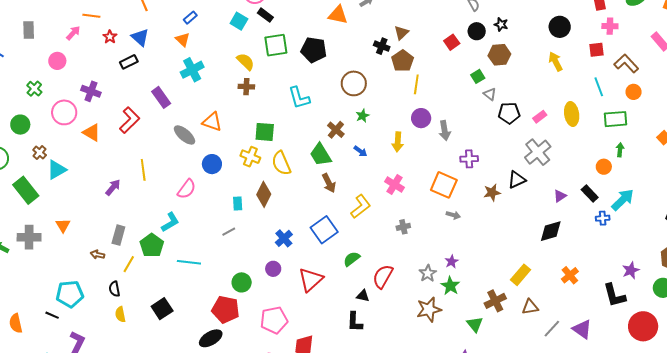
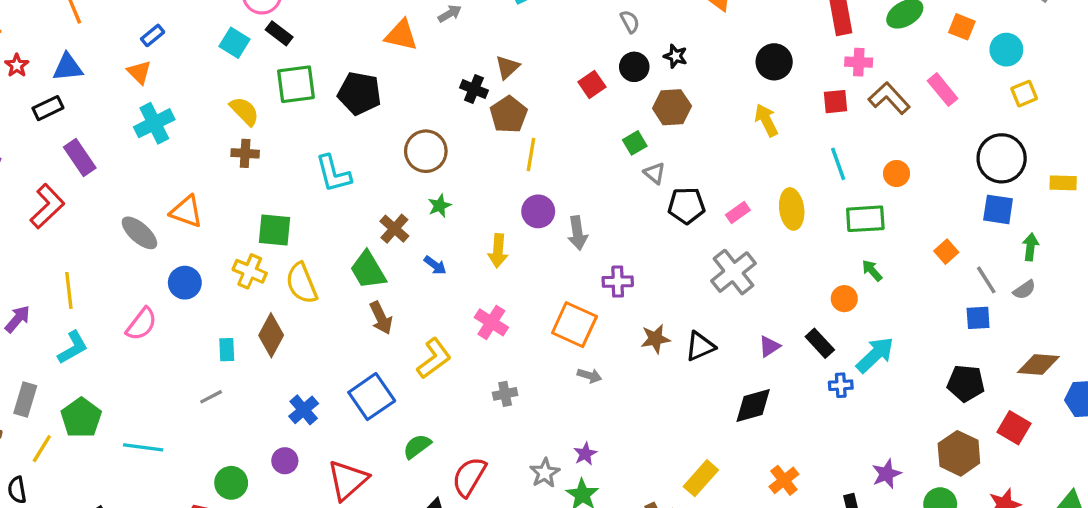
blue triangle: (140, 37) -> (68, 67), turned -48
brown L-shape: (626, 64) -> (889, 98), moved
purple rectangle: (161, 97) -> (80, 157), moved
green arrow: (620, 150) -> (872, 271), turned -48
black triangle: (517, 180) -> (700, 346), moved
cyan L-shape: (170, 222) -> (73, 348), moved

